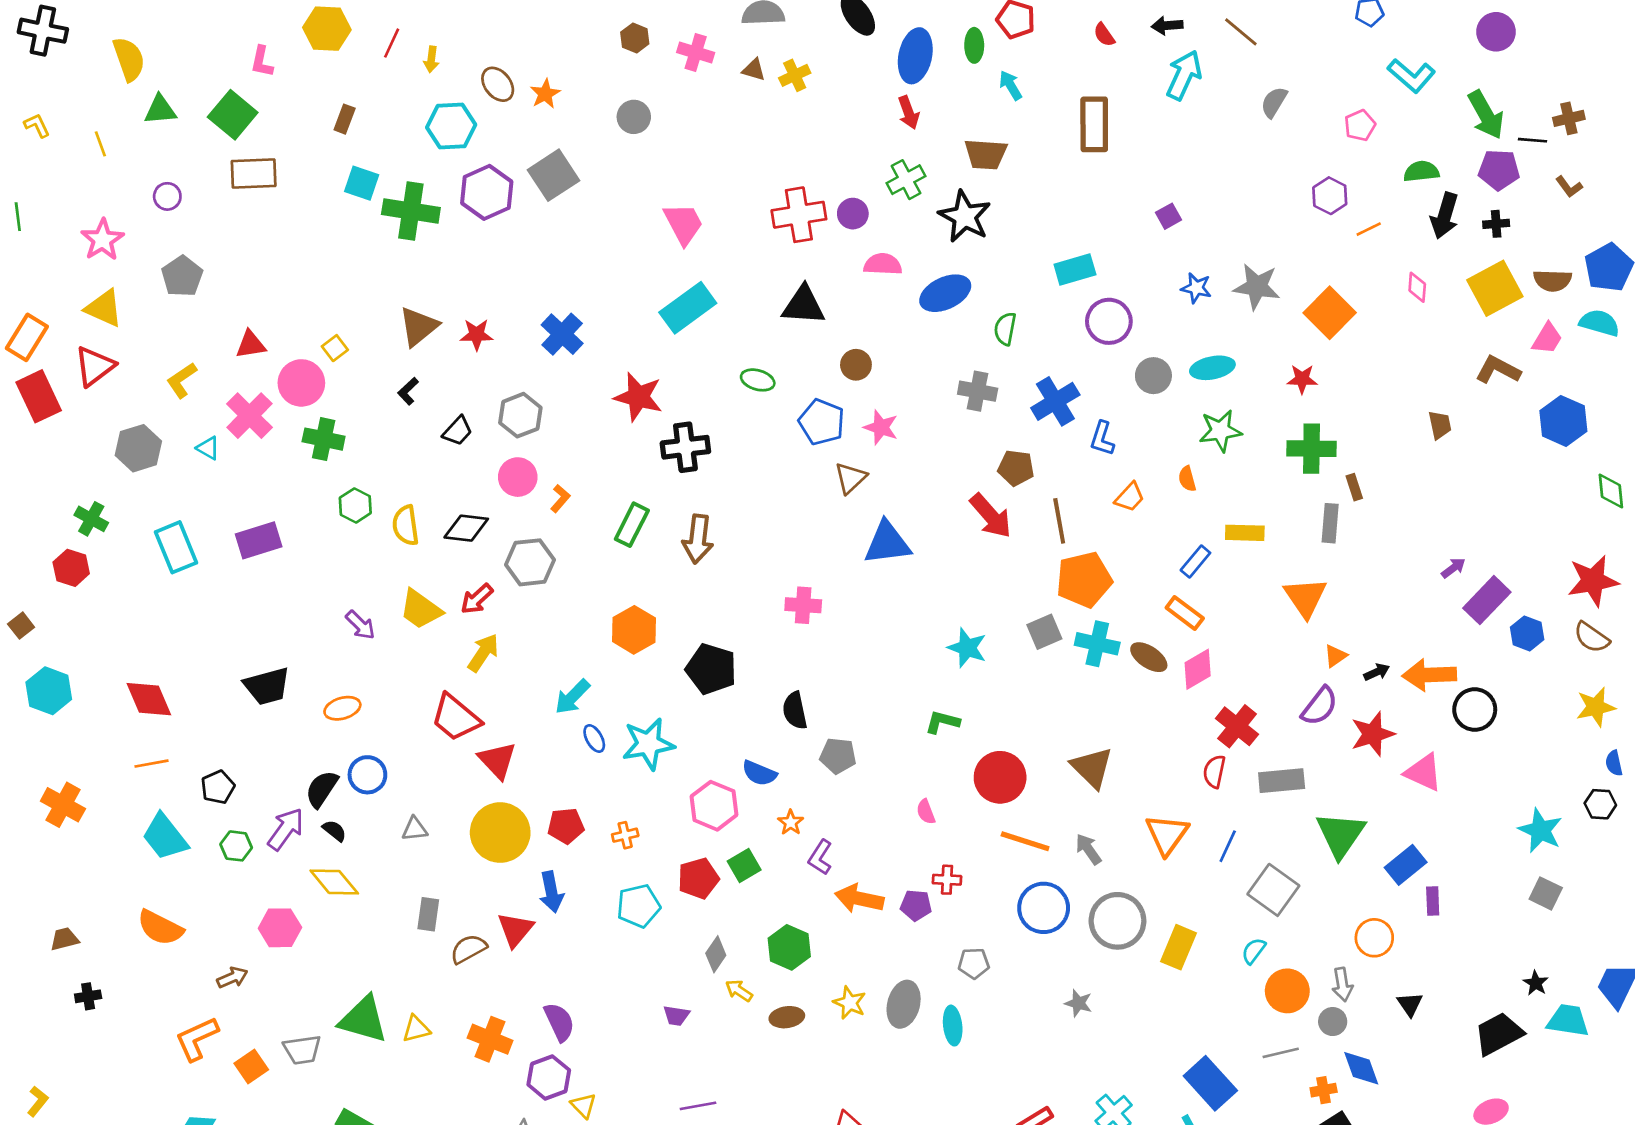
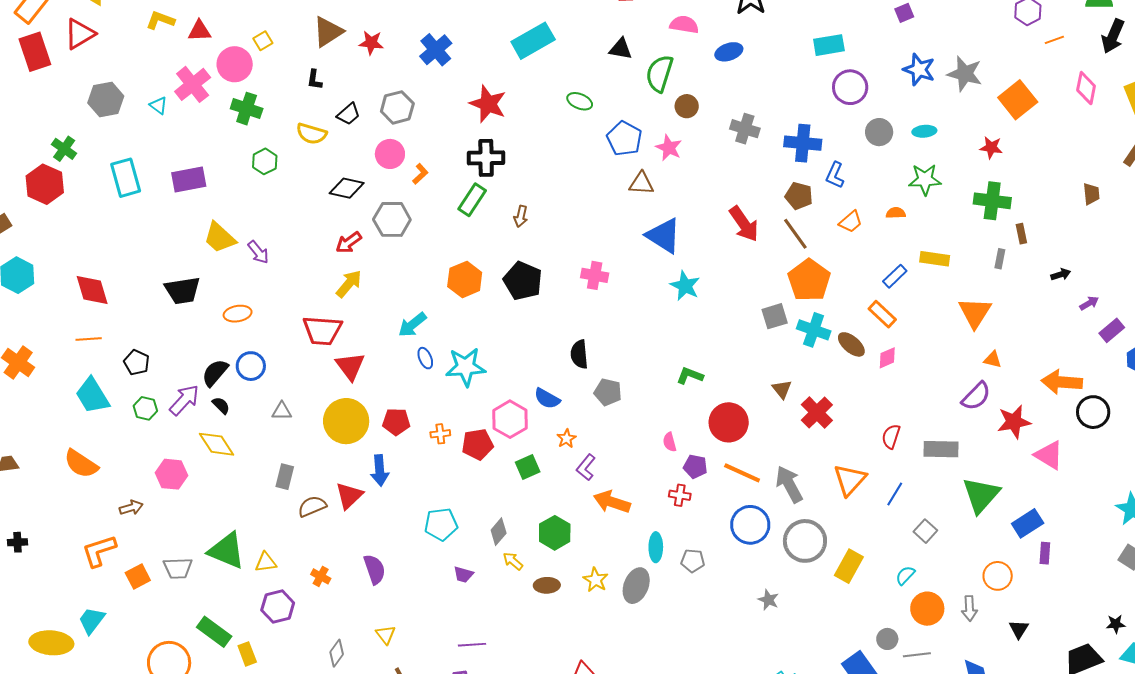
pink diamond: (1417, 287) -> (1086, 88), size x1.4
blue star: (1196, 288) -> (919, 69), size x1.4
blue ellipse: (945, 293) -> (729, 52), size x0.7
black triangle: (803, 305) -> (621, 49), size x0.7
green semicircle: (1005, 329) -> (660, 74), moved, size x1.5
brown circle: (856, 365) -> (687, 106), moved
cyan ellipse: (1212, 368) -> (924, 131), size x0.7
yellow L-shape: (182, 380) -> (160, 20), moved, turned 48
black L-shape: (408, 391) -> (315, 80), turned -45
blue cross: (1055, 401) -> (803, 143), turned 30
black cross: (685, 447) -> (486, 158), moved
brown pentagon: (1016, 468) -> (799, 196), moved
brown triangle: (850, 478) -> (641, 183), turned 40
orange semicircle: (1187, 479) -> (896, 213), turned 96
brown line: (1059, 521) -> (795, 234), turned -32
gray rectangle: (1330, 523) -> (1000, 259), size x0.7
yellow semicircle: (406, 525) -> (312, 134), moved, turned -72
brown arrow: (698, 539) -> (521, 216), size x0.6
blue triangle: (887, 543) -> (664, 236), turned 33
red hexagon: (71, 568) -> (45, 184), size x1.4
orange pentagon: (1084, 580) -> (809, 280), turned -30
purple rectangle: (1487, 600) -> (1112, 330), size x0.7
yellow trapezoid: (421, 609) -> (220, 238), moved
cyan star: (967, 648) -> (685, 286), moved
orange triangle: (1336, 656) -> (993, 360), turned 42
black pentagon: (711, 669) -> (523, 281), moved
pink diamond: (1198, 669) -> (887, 358), size x0.7
black arrow: (1377, 672) -> (1061, 274), moved
red trapezoid: (456, 718) -> (322, 330), turned -42
red cross: (1237, 726) -> (817, 413), moved
brown triangle: (1092, 767) -> (782, 389), moved, size x0.6
black pentagon: (218, 787) -> (137, 362), turned -30
gray arrow: (1088, 849) -> (789, 484), size x1.5
red pentagon: (698, 878) -> (478, 444), moved
gray square: (1273, 890) -> (925, 531), size x0.6
purple pentagon: (916, 905) -> (695, 467), moved
cyan pentagon: (638, 906) -> (441, 524), moved
black star: (1536, 983) -> (1116, 624), turned 30
black cross: (88, 996) -> (18, 542), moved
gray circle: (1333, 1022) -> (887, 639), moved
cyan ellipse: (953, 1026) -> (656, 547), moved
orange cross: (490, 1039) -> (321, 576), size x0.6
purple hexagon: (549, 1077) -> (278, 607), moved

